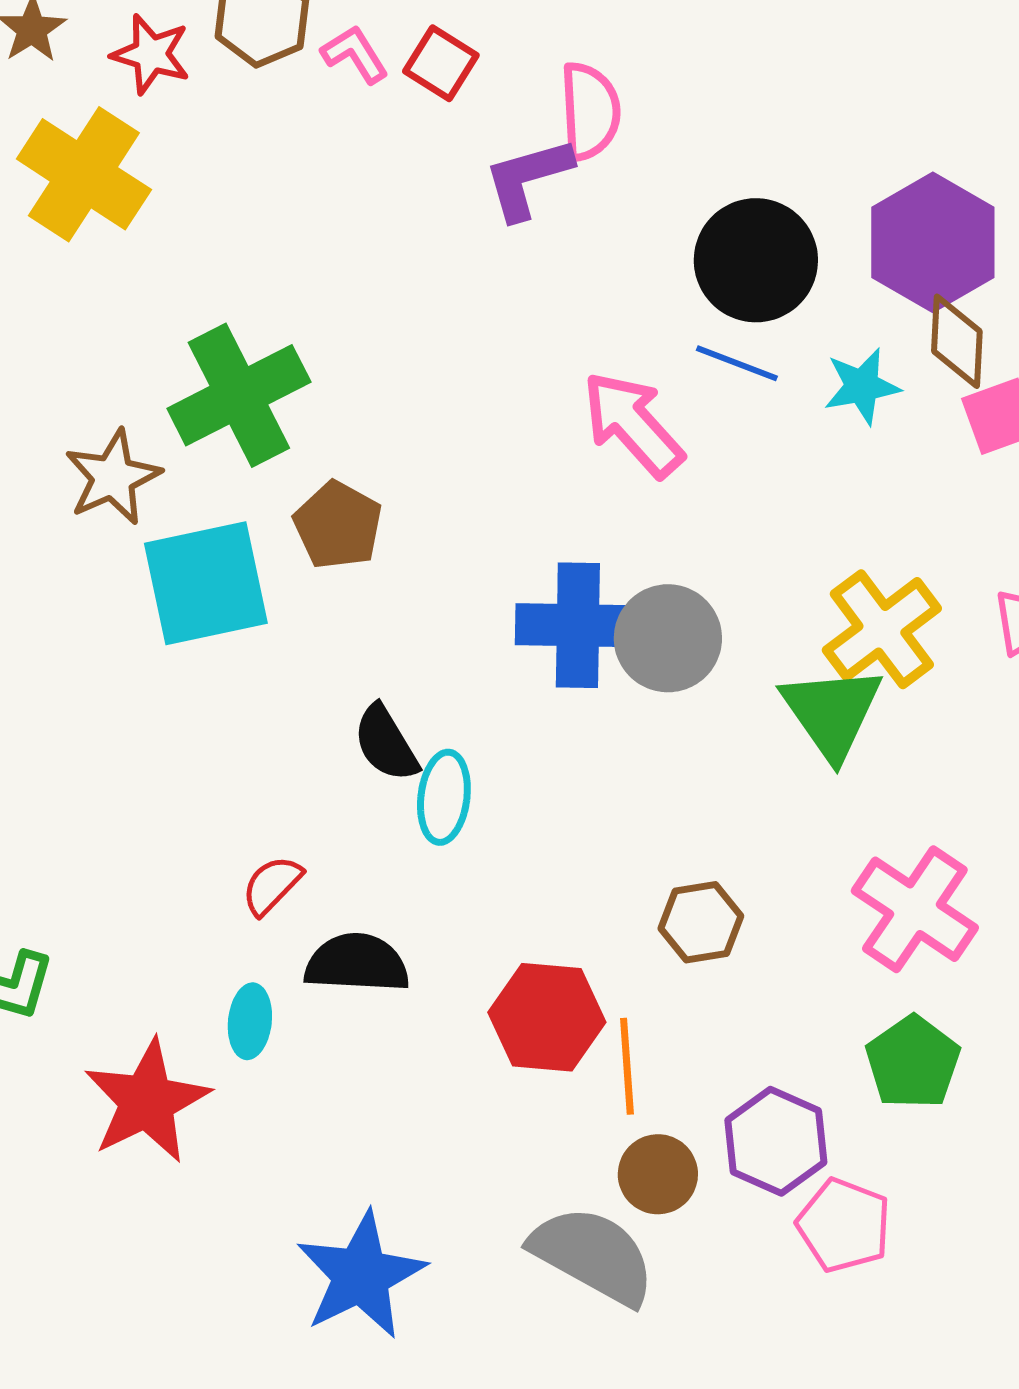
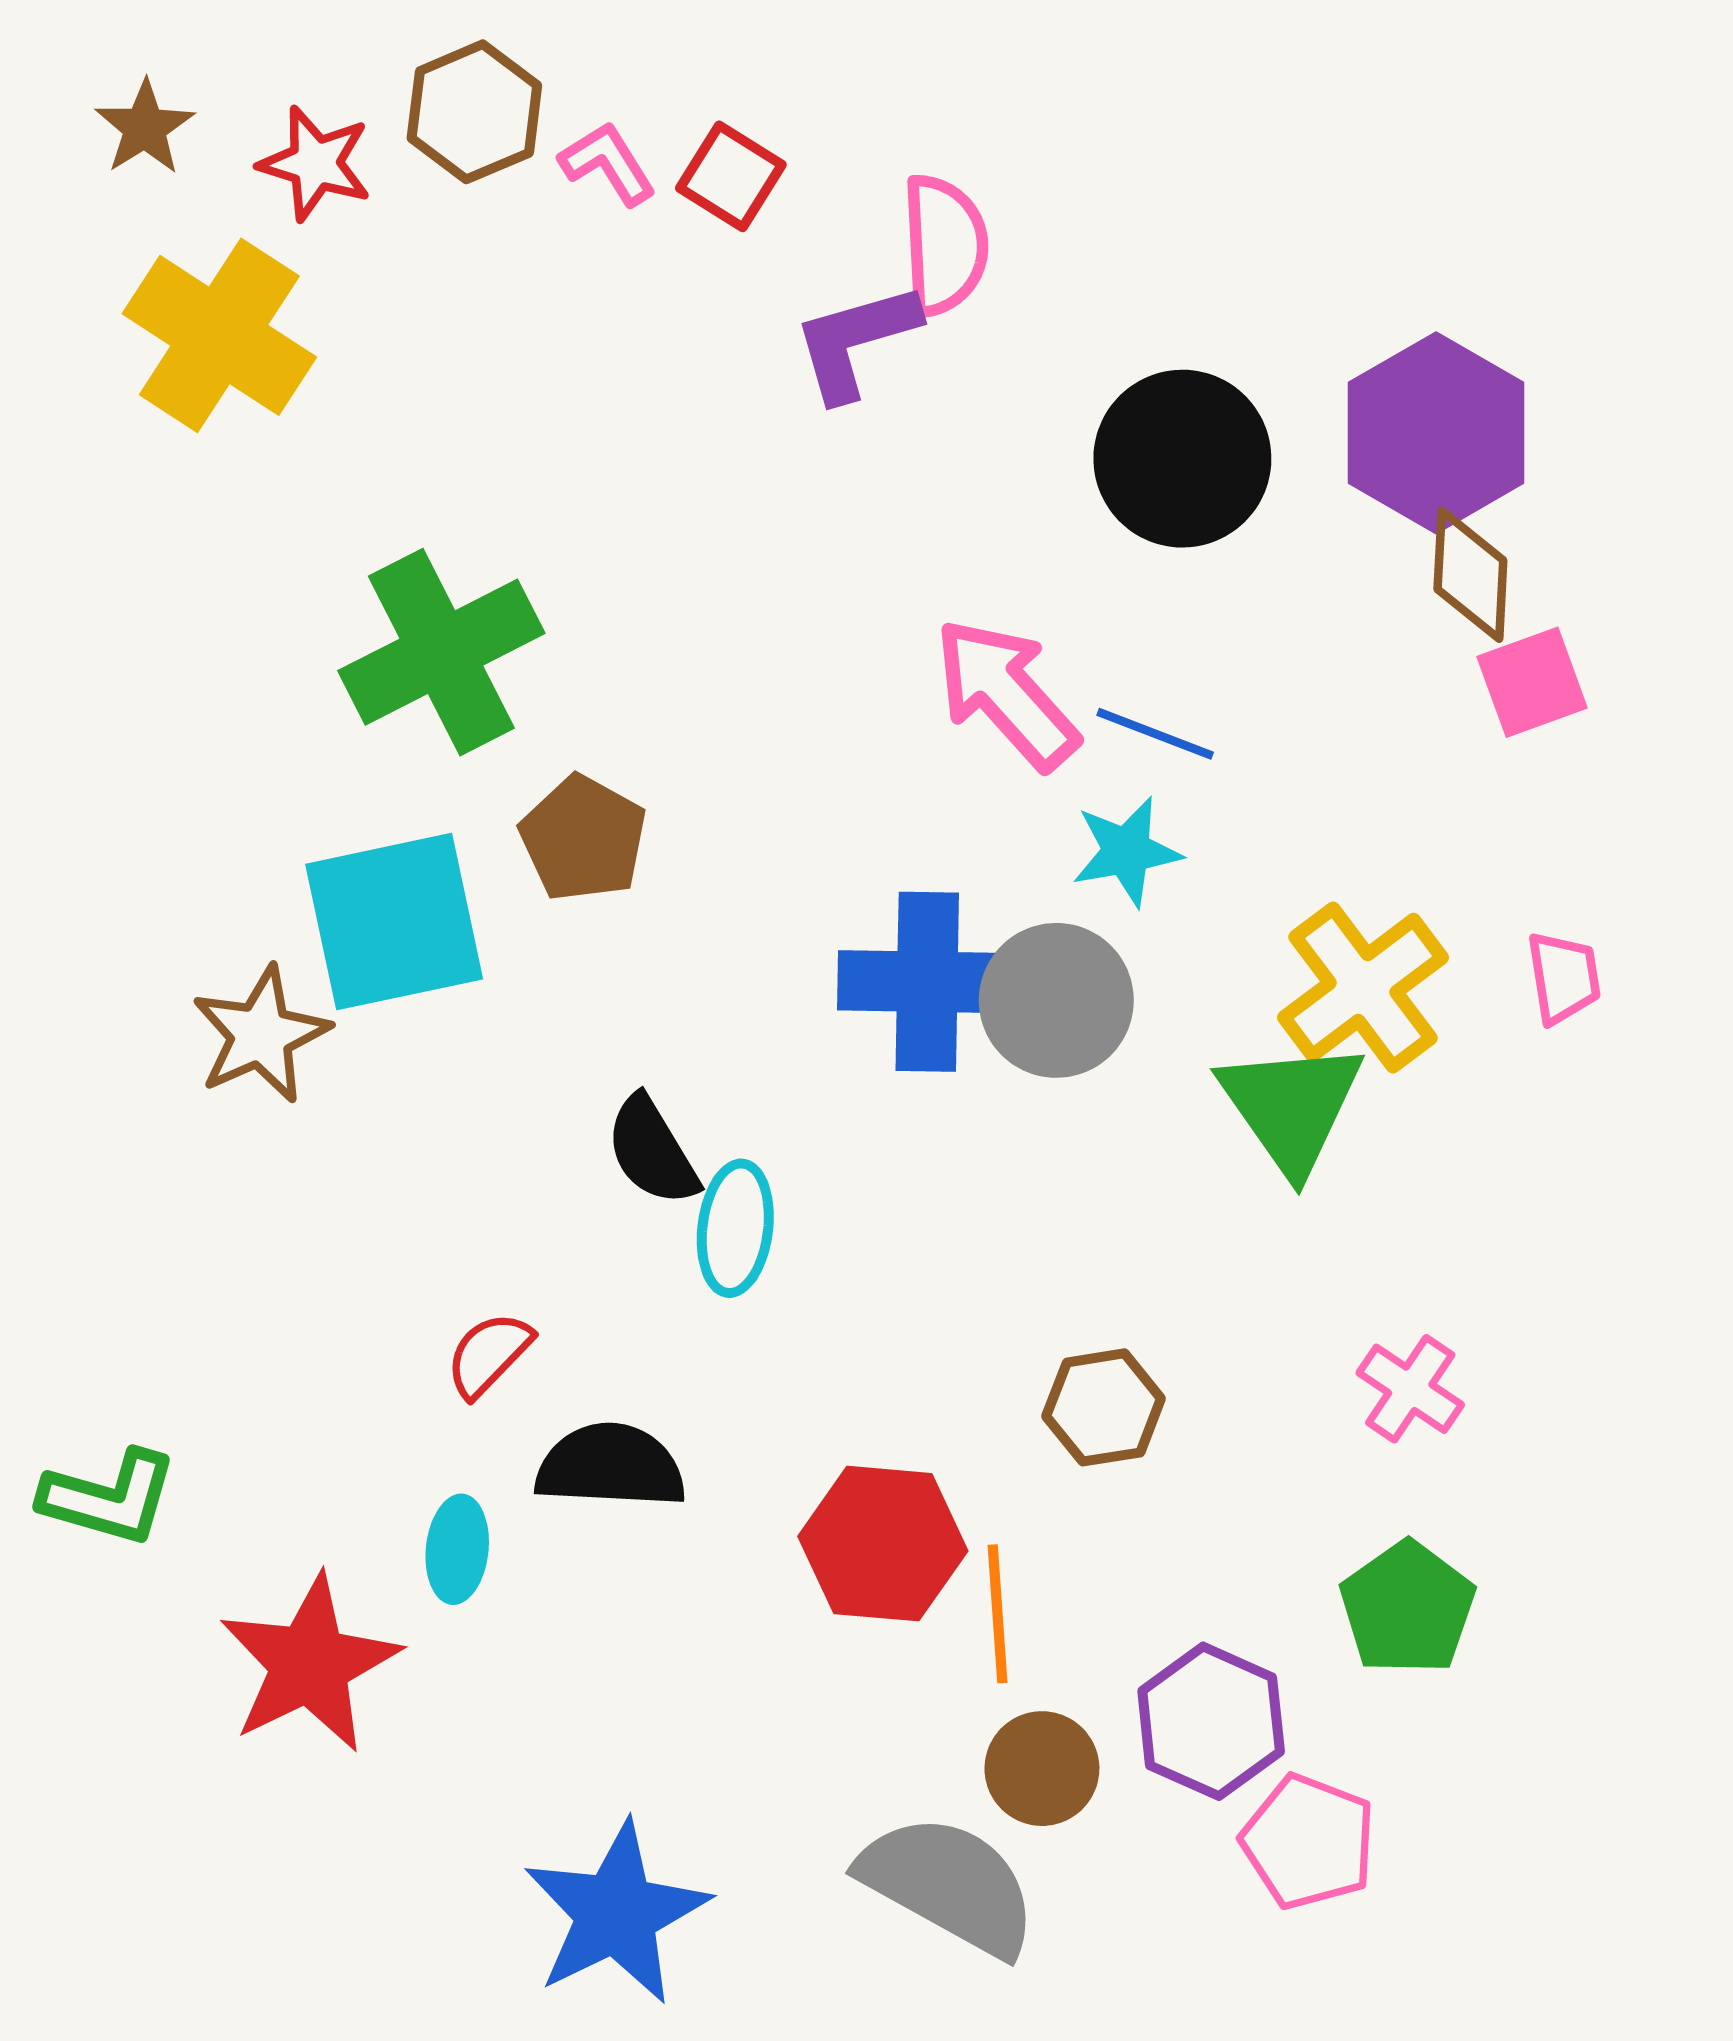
blue line: (737, 363) -> (1155, 734), moved
cyan star: (862, 386) -> (1126, 851), moved
brown star: (113, 477) -> (261, 1035), moved
pink cross: (915, 909) -> (1410, 1389), size x0.6

